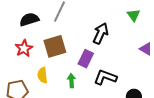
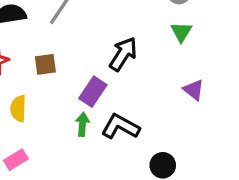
brown square: (55, 46) -> (45, 64), size x0.6
green arrow: (71, 81) -> (82, 124), moved

